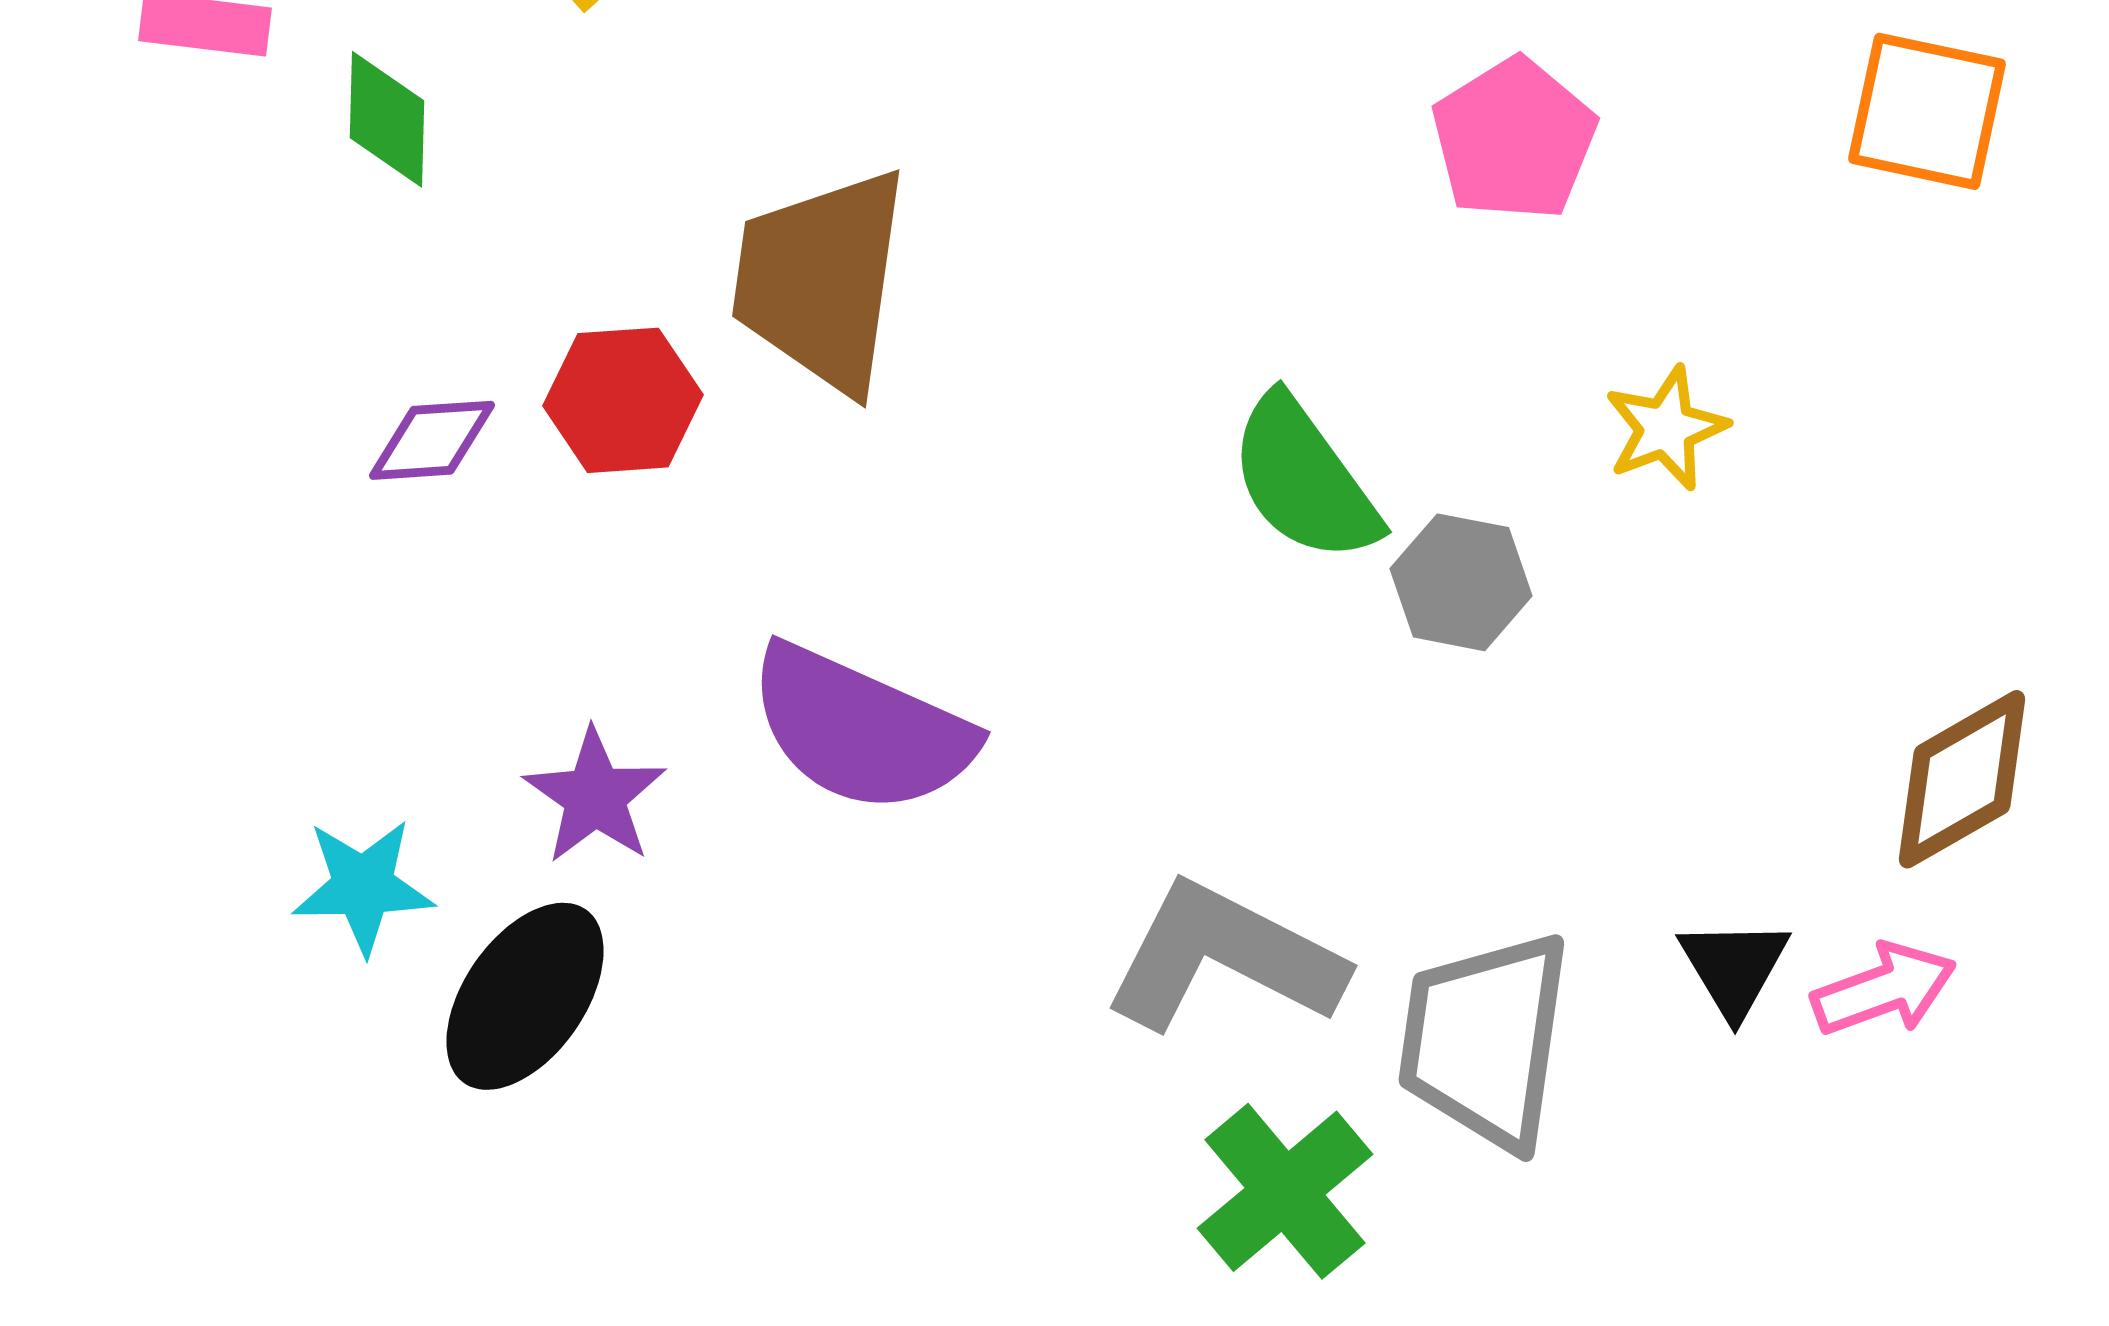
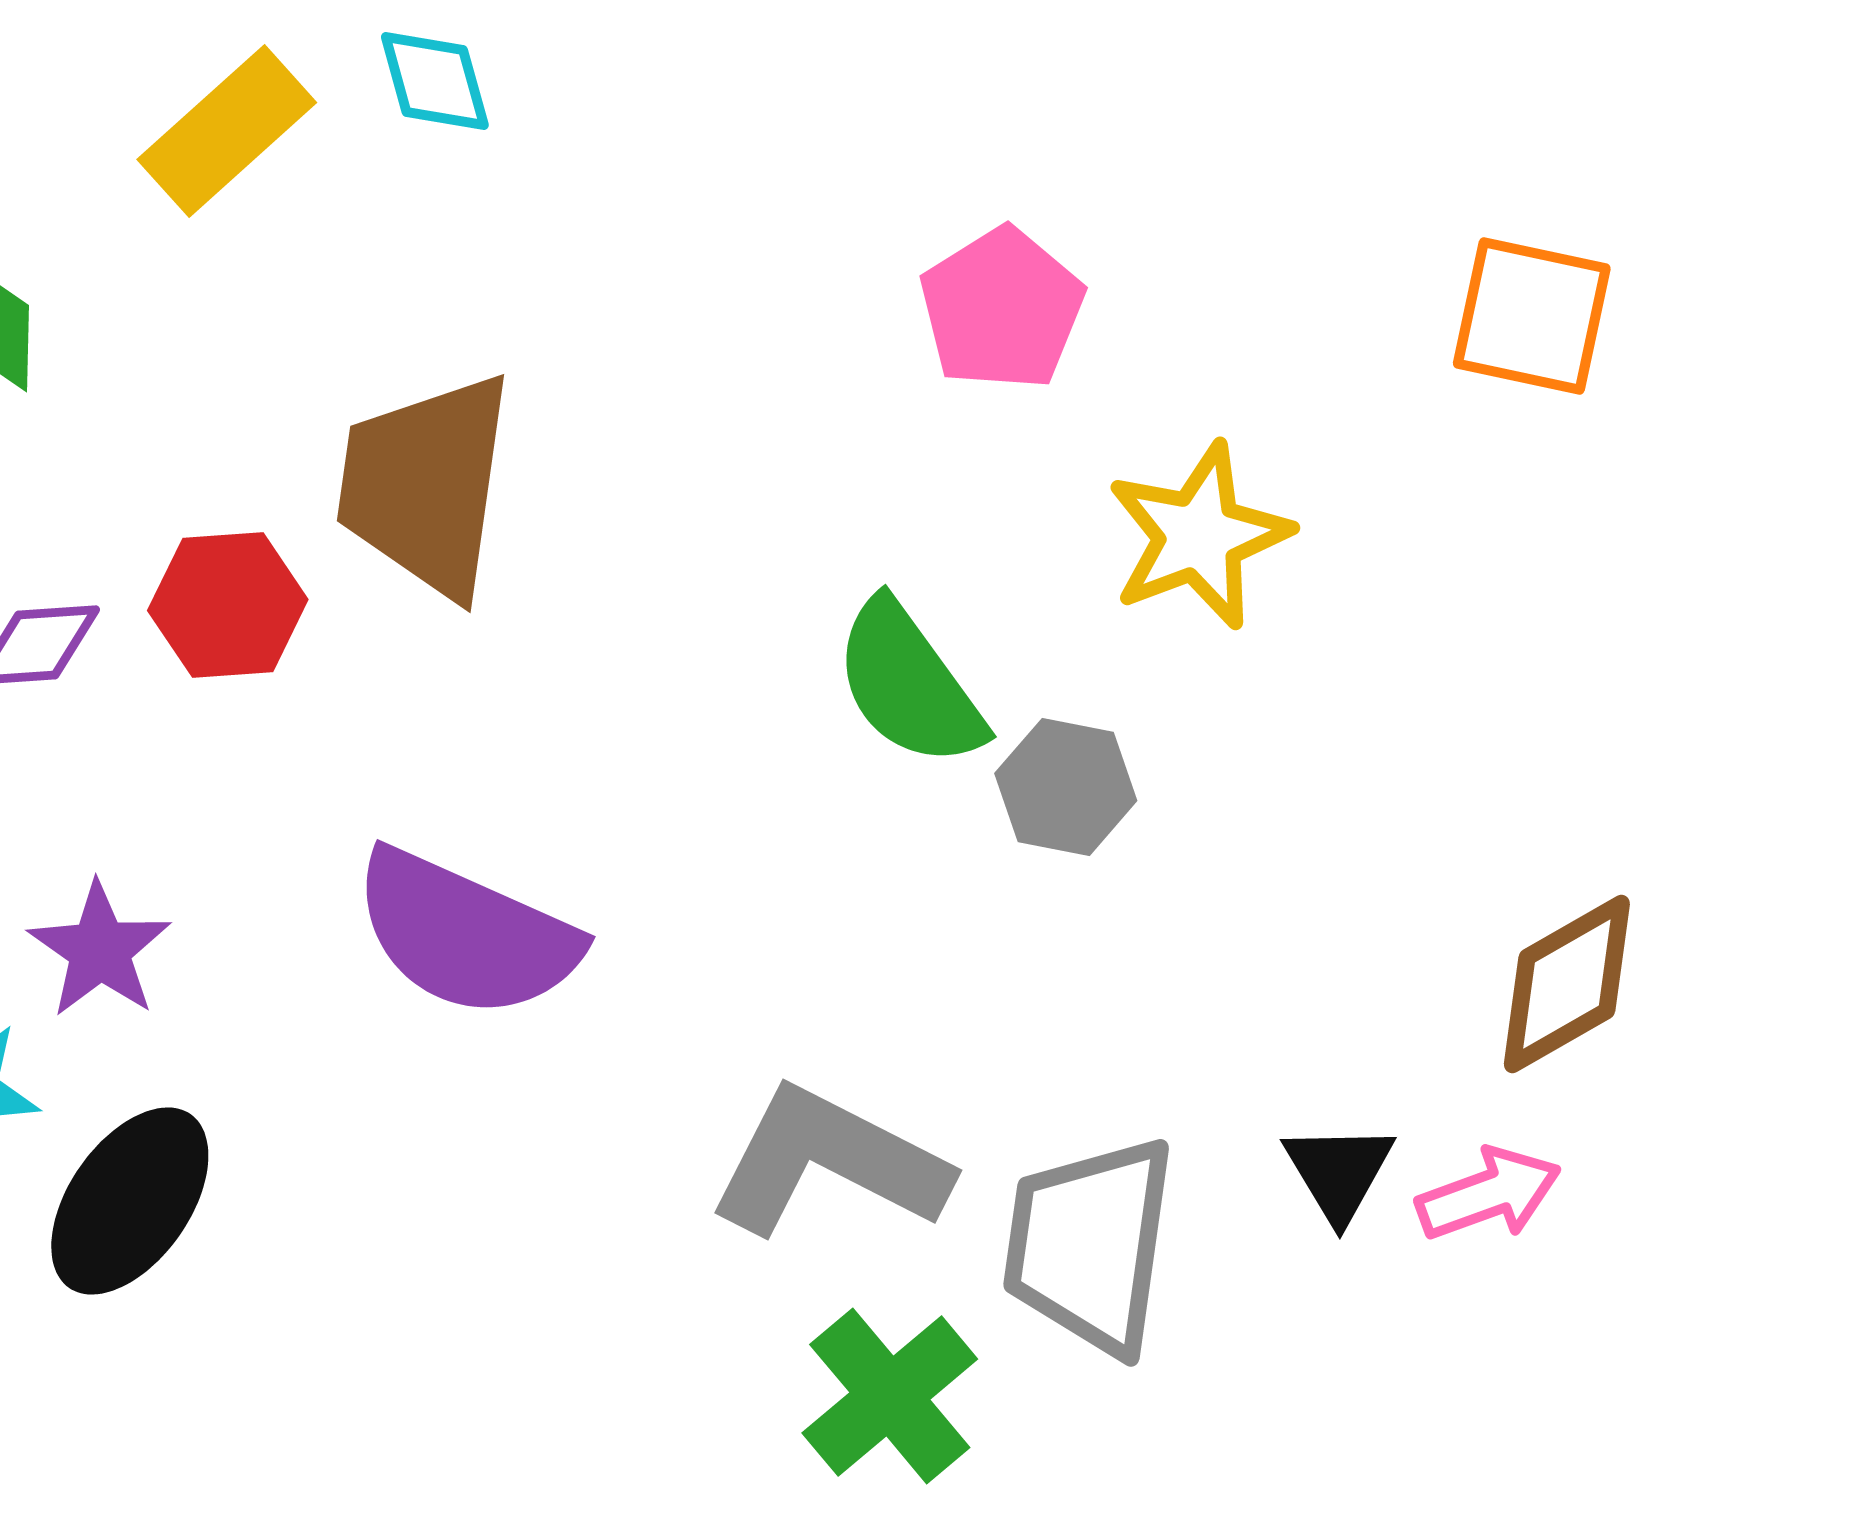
pink pentagon: (1514, 139) -> (1002, 309), moved
yellow star: (1666, 428) -> (1199, 536), moved, size x1.5
purple star: (595, 796) -> (100, 950), moved

